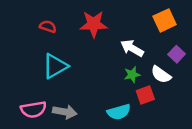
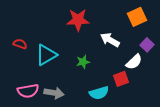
red semicircle: (48, 26) -> (20, 44), moved
green star: (132, 75) -> (83, 62), moved
white semicircle: (161, 75) -> (134, 62), turned -78

